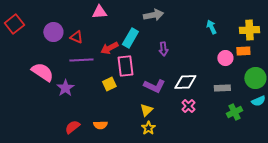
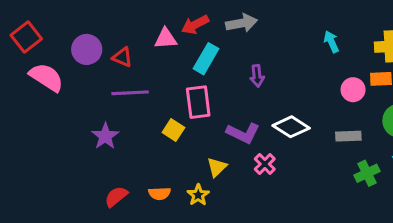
pink triangle: (99, 12) -> (166, 39), moved
red arrow: (109, 48) -> (195, 25), moved
pink semicircle: (42, 72) -> (46, 77), moved
white diamond: (185, 82) -> (291, 127), turned 35
yellow square: (109, 84) -> (173, 130), turned -32
pink cross: (188, 106) -> (265, 164), moved
yellow triangle: (146, 110) -> (217, 167), moved
yellow star: (148, 128) -> (198, 195), moved

